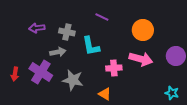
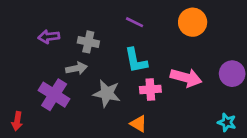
orange circle: (143, 30) -> (193, 22), moved
cyan L-shape: (91, 46) -> (136, 60), moved
red arrow: (15, 74) -> (17, 121), moved
gray star: (73, 80) -> (107, 93), moved

